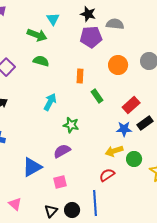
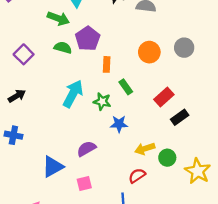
purple pentagon: (91, 37) -> (88, 39), moved, turned -30
cyan arrow: (50, 102) -> (73, 94), size x1.4
green star: (71, 125) -> (102, 102), moved
blue star: (124, 129) -> (119, 124), moved

